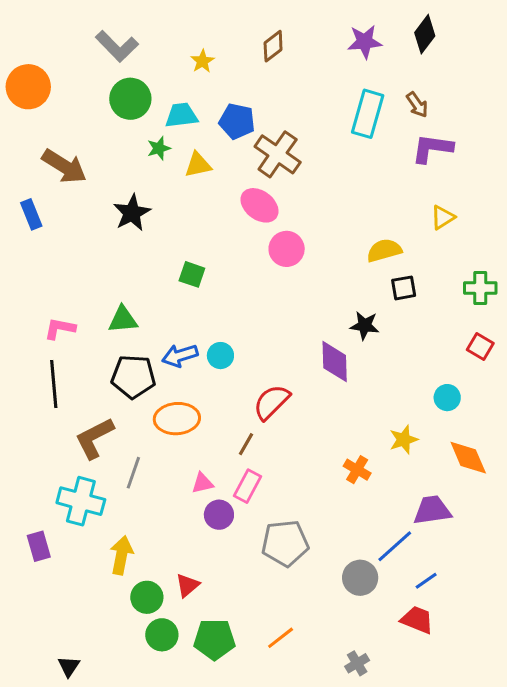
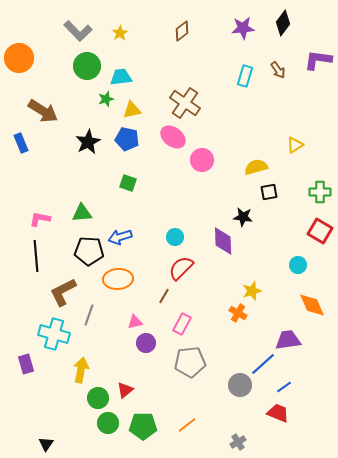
yellow star: (202, 61) -> (120, 33), moved
cyan rectangle: (368, 114) -> (245, 76), size x0.7
blue pentagon: (237, 121) -> (127, 139), moved
purple L-shape: (432, 148) -> (318, 60), moved
pink circle: (287, 249) -> (202, 160), moved
red square: (480, 347) -> (320, 231), size x1.4
cyan circle: (220, 356) -> (175, 237), moved
yellow star: (404, 440) -> (252, 291), moved
pink rectangle: (247, 486) -> (182, 324), moved

